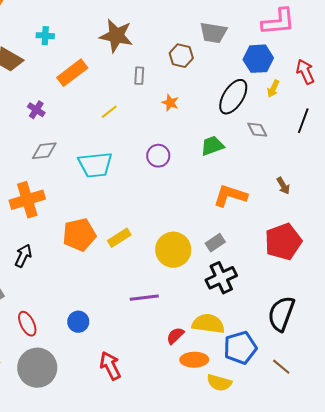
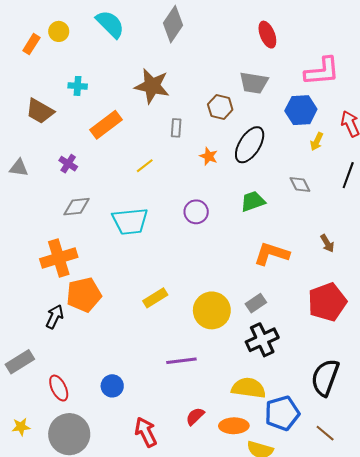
black ellipse: (233, 97) -> (250, 145), moved
orange pentagon: (79, 235) -> (84, 295), moved
red semicircle: (175, 336) -> (195, 416), moved

